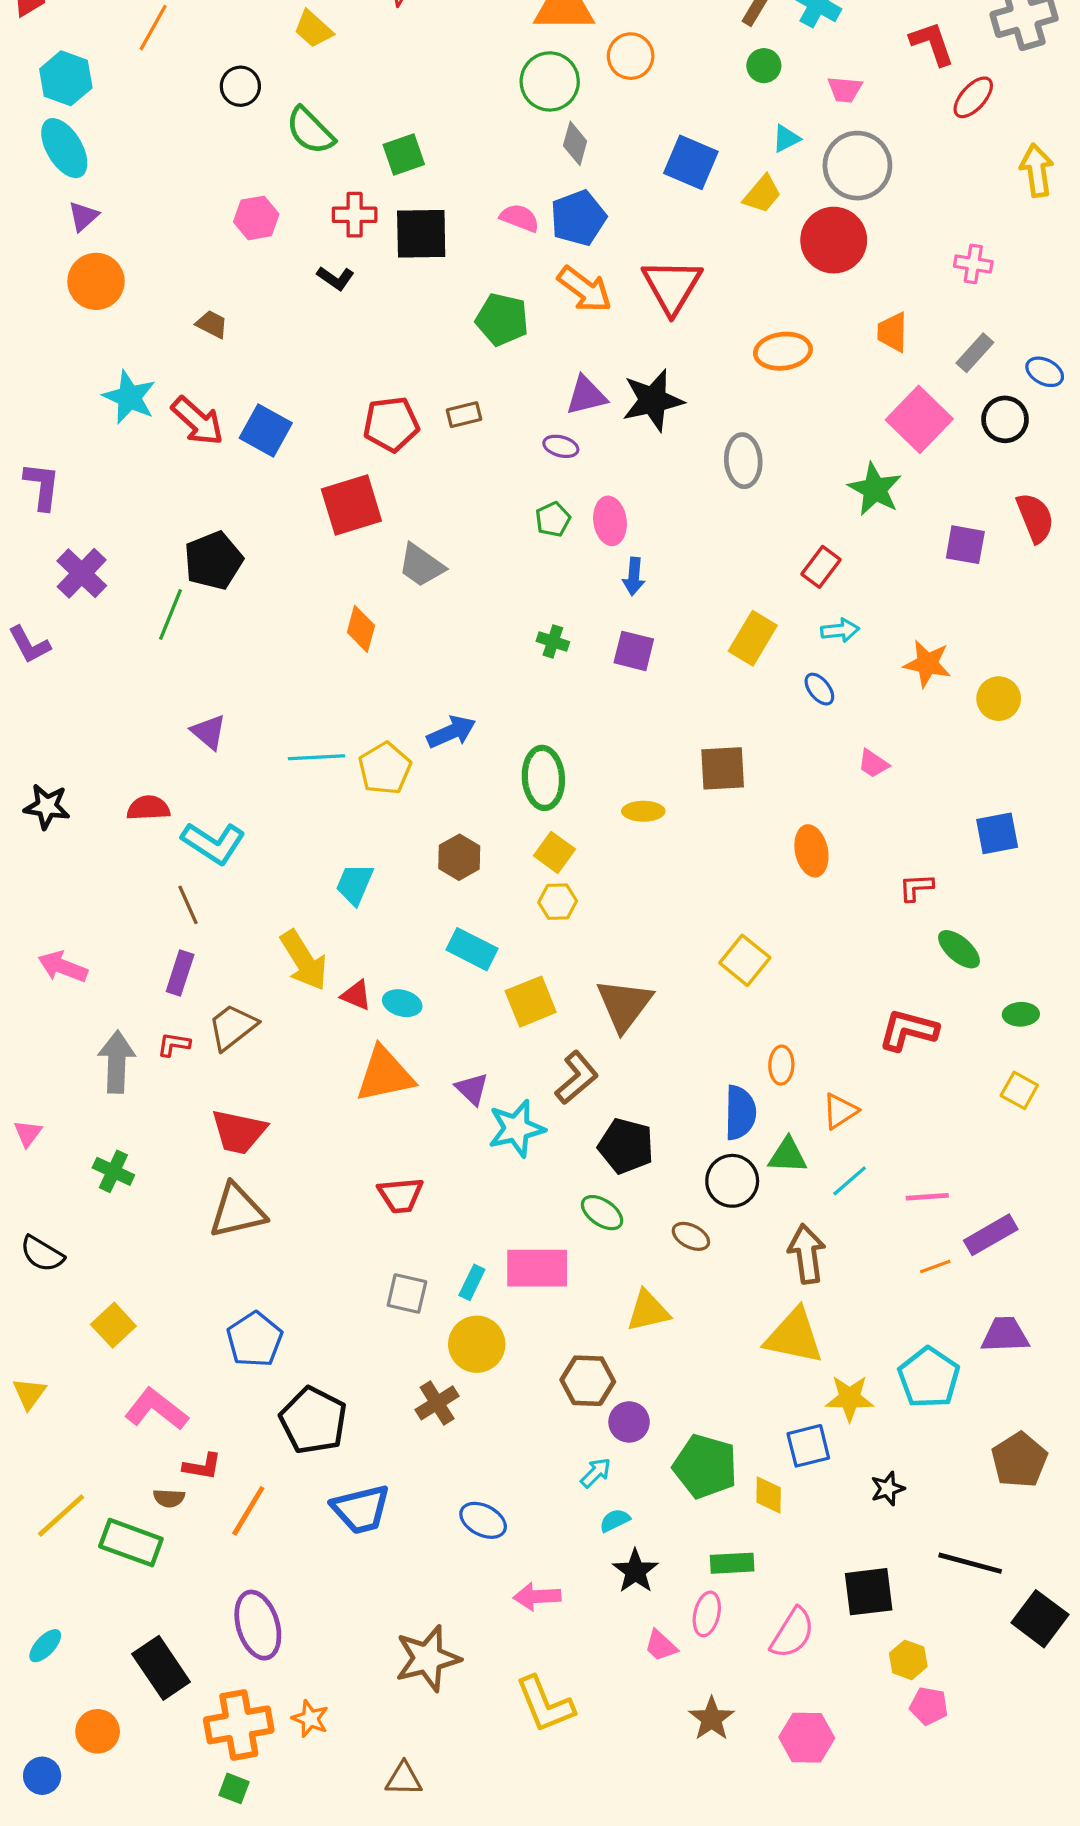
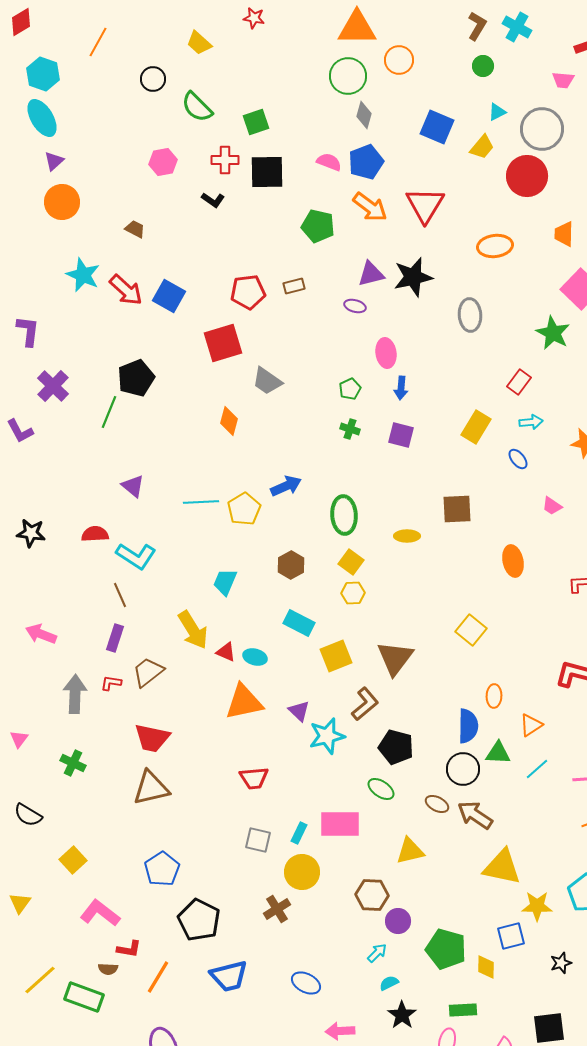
pink trapezoid: (845, 89) -> (563, 80), moved
green pentagon: (553, 519) -> (350, 389), moved
brown arrow: (807, 1254) -> (475, 815), moved, turned -48

